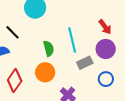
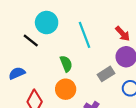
black line: (13, 32) -> (31, 40), moved
cyan line: (72, 40) -> (84, 35), moved

